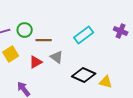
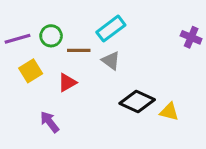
cyan rectangle: (84, 35) -> (111, 29), moved
gray triangle: (57, 57) -> (111, 61), moved

